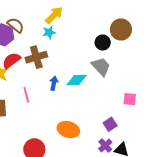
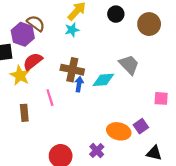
black circle: (103, 43) -> (116, 14), moved
brown cross: (36, 57) -> (72, 70), moved, turned 30
orange ellipse: (68, 129) -> (119, 131), moved
purple cross: (105, 146) -> (97, 151), moved

